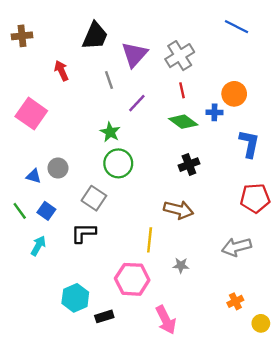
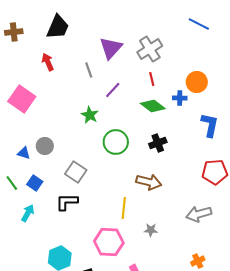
black trapezoid: (95, 36) -> (58, 27), moved
green circle: (118, 163) -> (116, 142), moved

